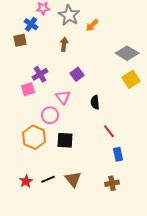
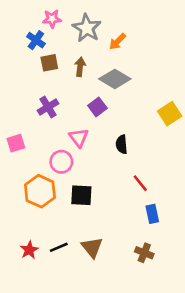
brown square: (20, 40) -> (49, 63), moved
gray diamond: (127, 53) -> (115, 79), moved
pink square: (28, 89) -> (16, 143), moved
brown cross: (112, 183) -> (144, 253), turned 32

